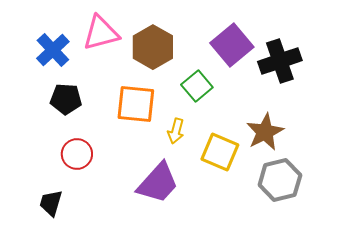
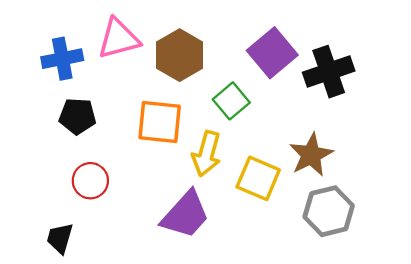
blue cross: (53, 50) -> (62, 59), turned 32
yellow arrow: (176, 131) -> (207, 154), size x1.5

